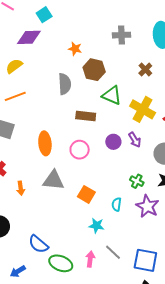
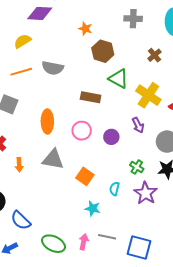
gray semicircle: (65, 84) -> (53, 68), moved, turned 100
purple circle: (113, 142) -> (111, 137), moved
blue semicircle: (38, 244) -> (21, 220), moved
gray line: (113, 252) -> (107, 237), turned -36

